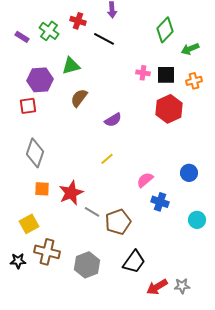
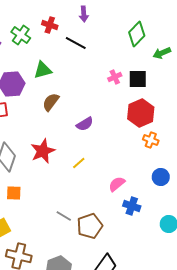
pink cross: (143, 73) -> (115, 77), turned -32
orange cross: (194, 81) -> (151, 140), moved, turned 35
red star: (71, 193) -> (43, 151), moved

